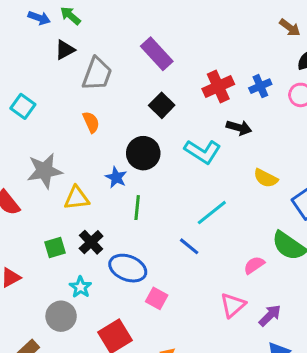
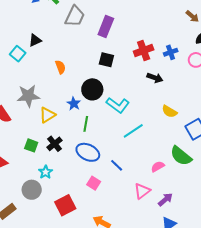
black triangle: (65, 50) -> (35, 40), moved
purple rectangle: (157, 54) -> (106, 26), turned 60
gray trapezoid: (97, 74) -> (75, 16), moved
black square: (162, 105) -> (106, 60), turned -35
cyan L-shape: (203, 152) -> (118, 105), moved
yellow triangle: (77, 198) -> (47, 115), turned -30
blue line: (189, 246) -> (117, 165), moved
green square: (55, 247) -> (31, 145), turned 32
blue ellipse: (128, 268) -> (88, 152), moved

